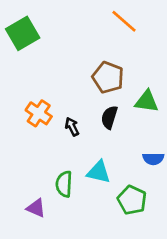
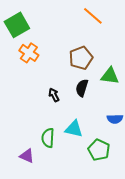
brown pentagon: (108, 77) -> (81, 58), turned 30
orange cross: (39, 113) -> (29, 53), moved

